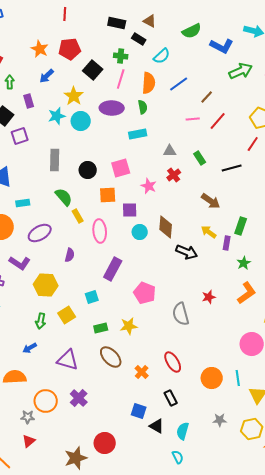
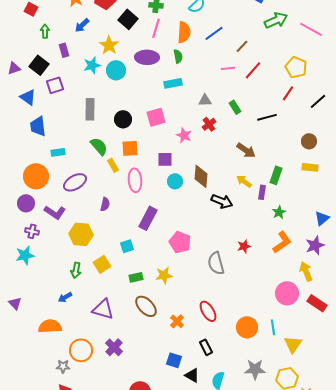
orange square: (108, 195) -> (130, 148), moved
gray star: (220, 420) -> (255, 369), size x1.5

